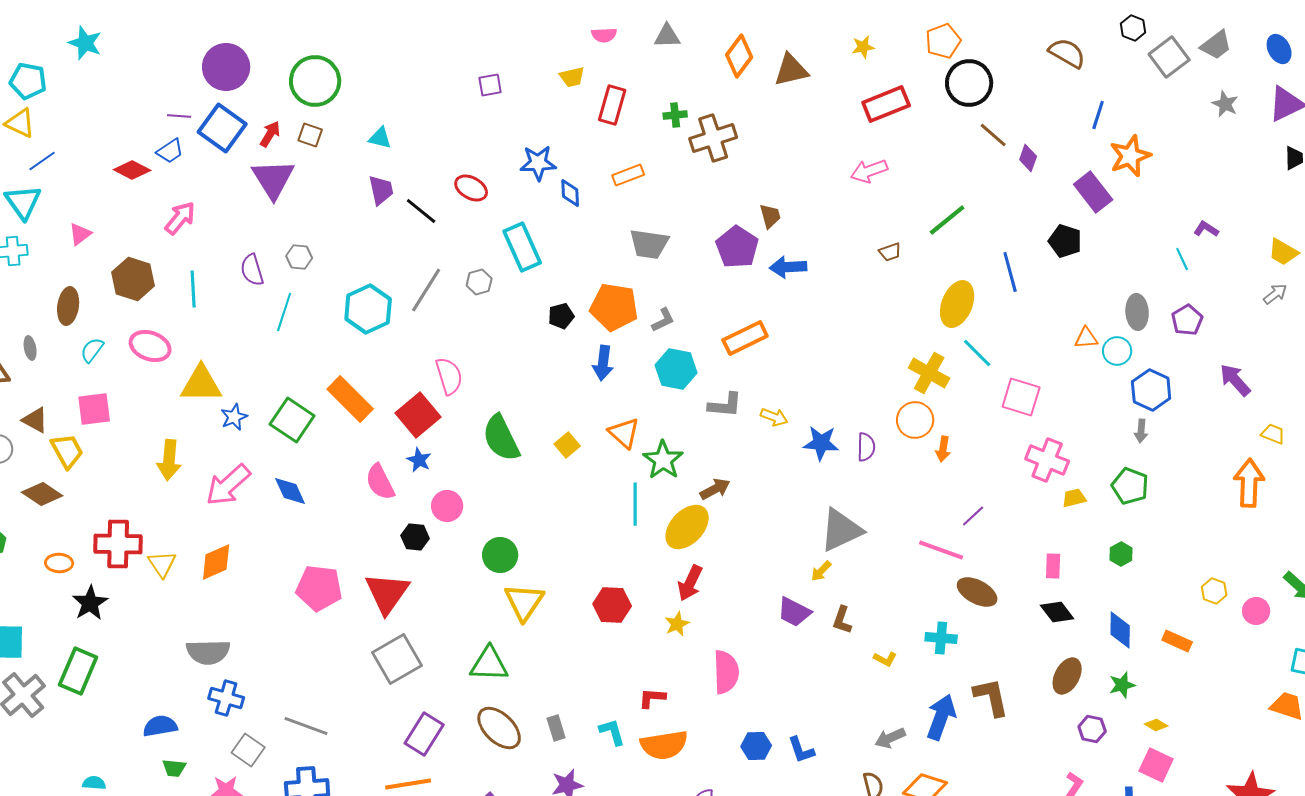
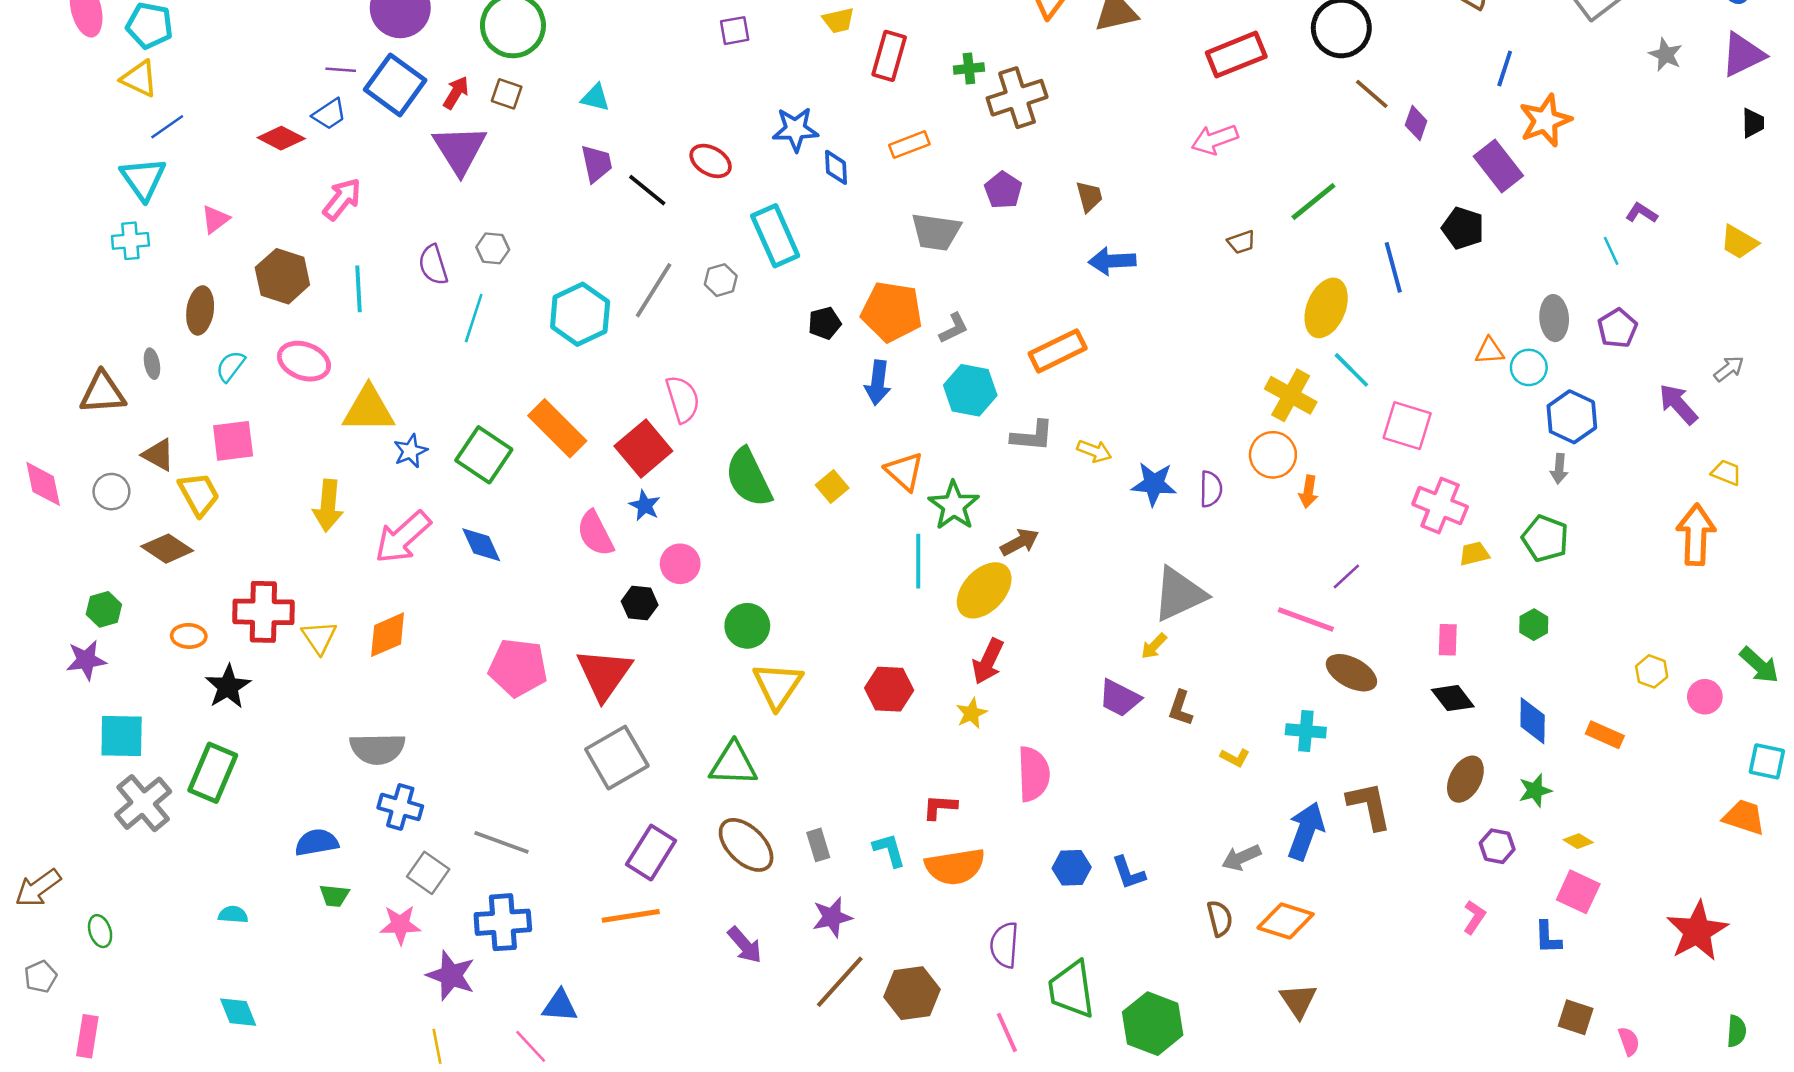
purple pentagon: (737, 247) -> (1003, 190), moved, size x0.7
gray arrow: (1275, 294) -> (1729, 369), moved

